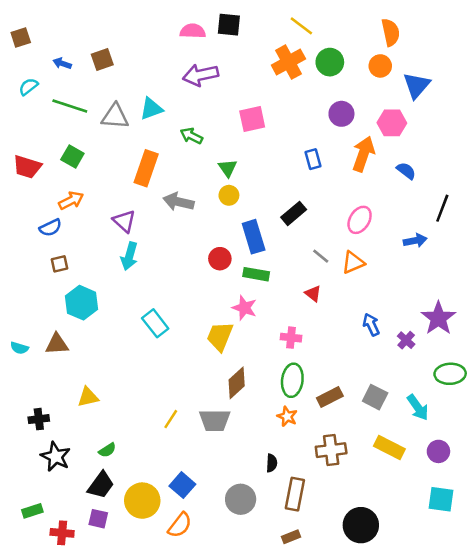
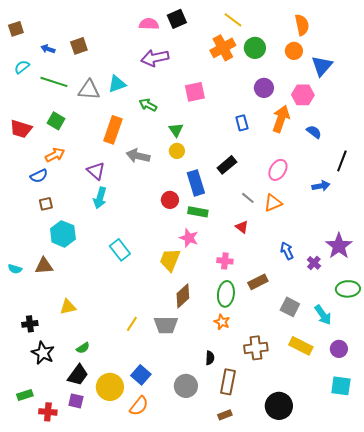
black square: (229, 25) -> (177, 19), turned -30
brown rectangle: (330, 397) -> (258, 282), moved

